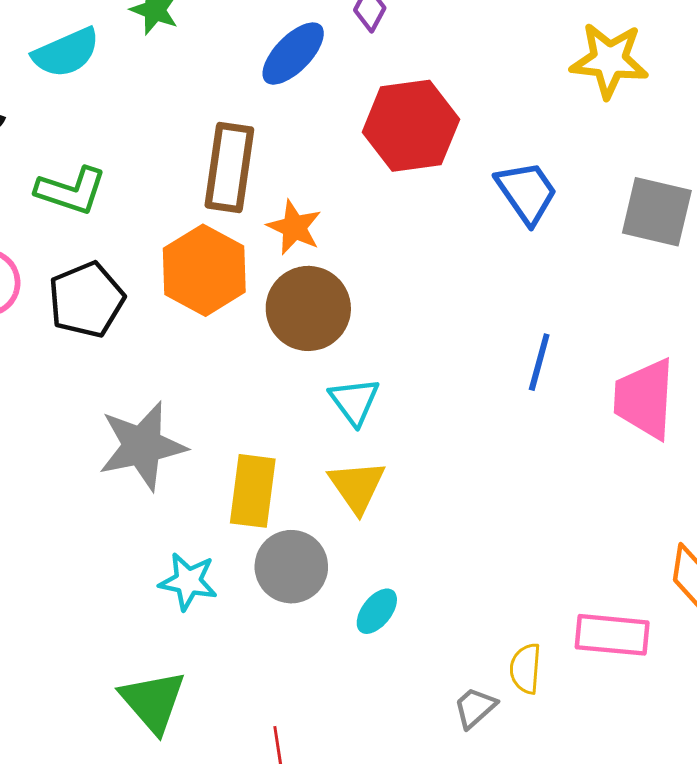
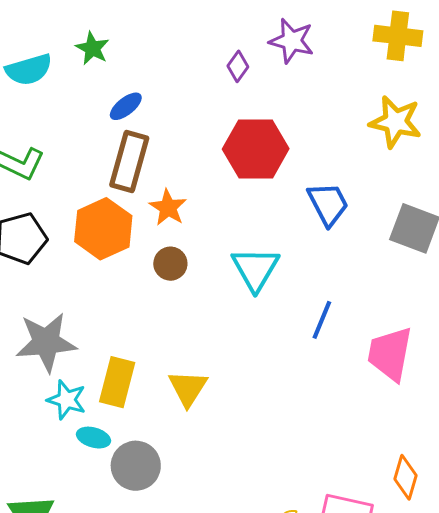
blue ellipse: (293, 54) -> (126, 106), moved, size x0.7
brown circle: (308, 308) -> (170, 264), size x0.6
cyan triangle: (354, 401) -> (255, 269), moved, size x1.4
gray circle: (291, 567) -> (136, 466), moved
cyan star: (188, 581) -> (67, 400), moved
cyan ellipse: (377, 611) -> (94, 438), moved, turned 60

